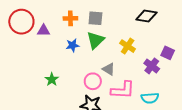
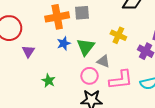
orange cross: (70, 18) -> (57, 17), size x1.6
purple triangle: (43, 31) -> (28, 51), moved, turned -48
green triangle: (96, 40) -> (86, 47), moved

